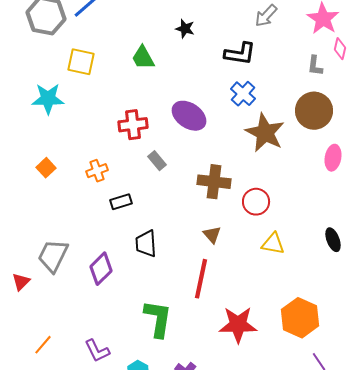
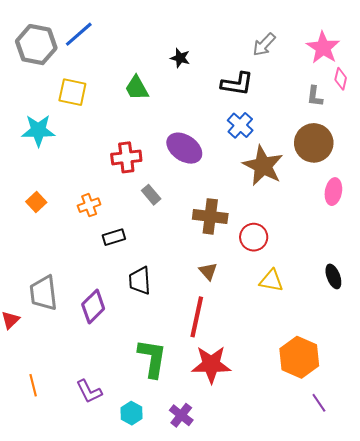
gray trapezoid: (53, 256) -> (43, 293), turned -33
red star: (238, 325) -> (211, 364), moved
orange line: (43, 345) -> (33, 385), turned -55

